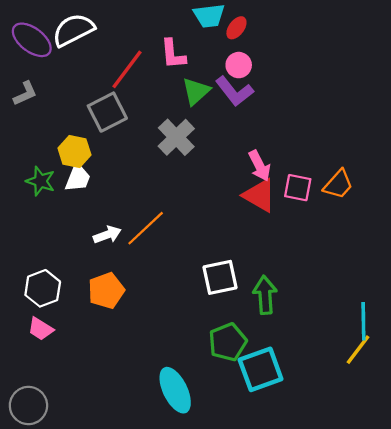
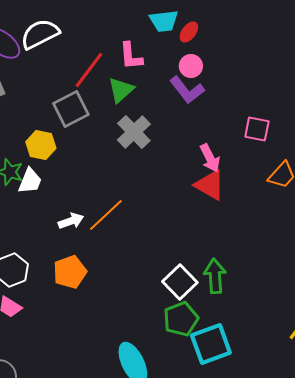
green triangle: (196, 91) -> (121, 90), moved
white trapezoid: (78, 178) -> (30, 181), moved
pink square: (298, 188) -> (257, 129), moved
white square: (220, 277) -> (180, 282), moved, turned -32

